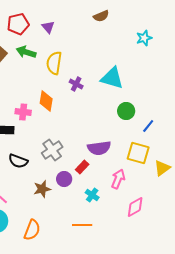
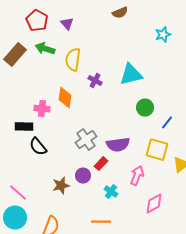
red pentagon: (18, 24) -> (37, 21), turned -30
cyan triangle: (112, 78) -> (131, 75), turned -30
gray cross: (52, 150) -> (86, 140), moved
black semicircle: (18, 161) -> (38, 147), moved, turned 30

